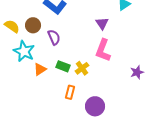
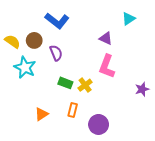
purple triangle: (102, 23) -> (106, 38), turned -32
orange triangle: (40, 69) -> (41, 114), moved

